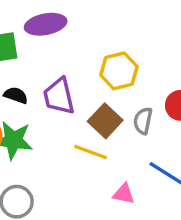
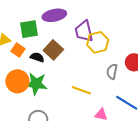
purple trapezoid: (59, 96) -> (84, 31), moved
brown square: (105, 121) -> (53, 50), moved

